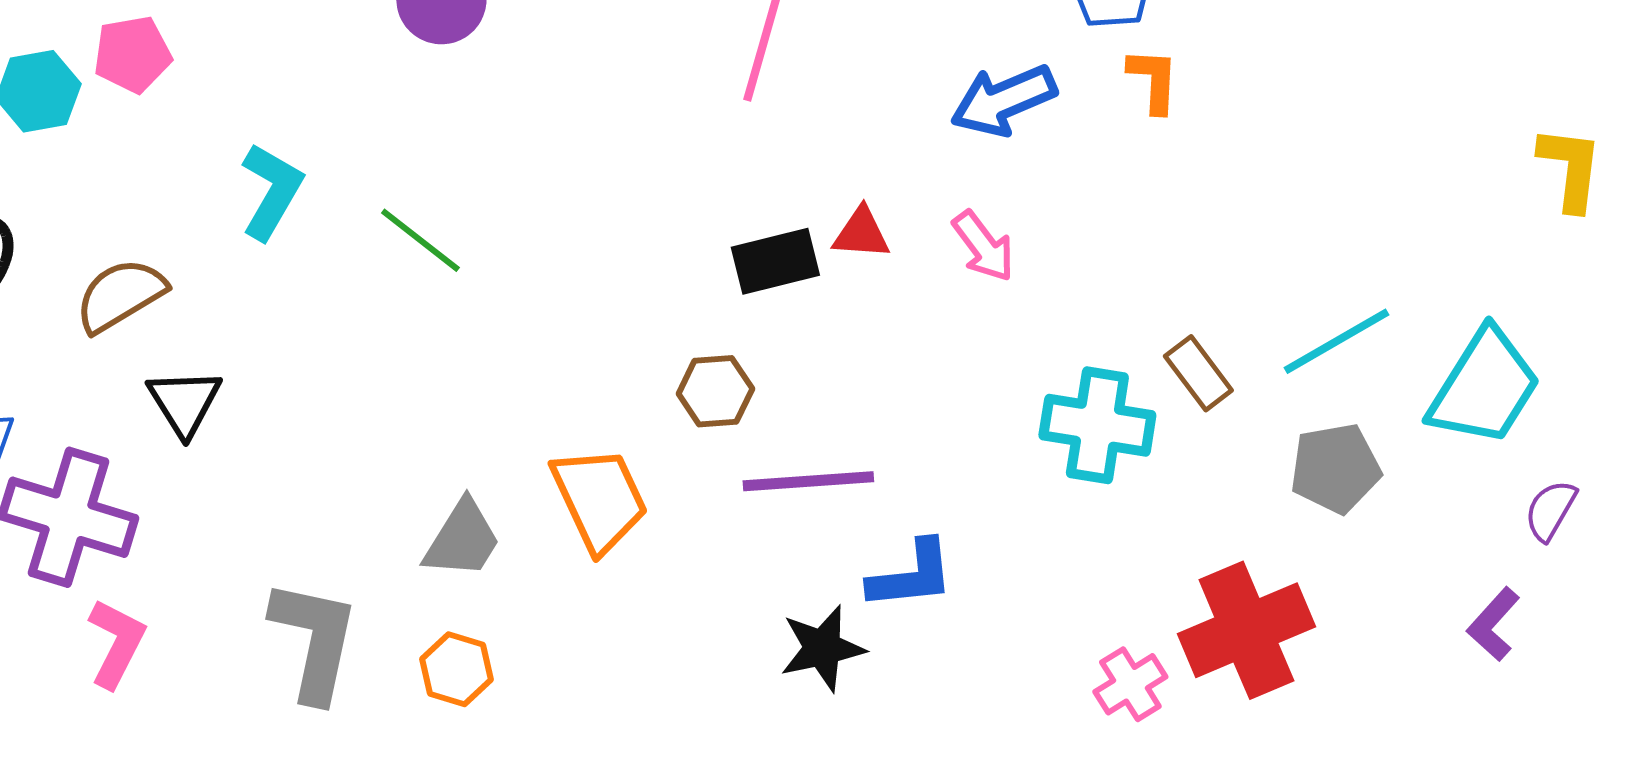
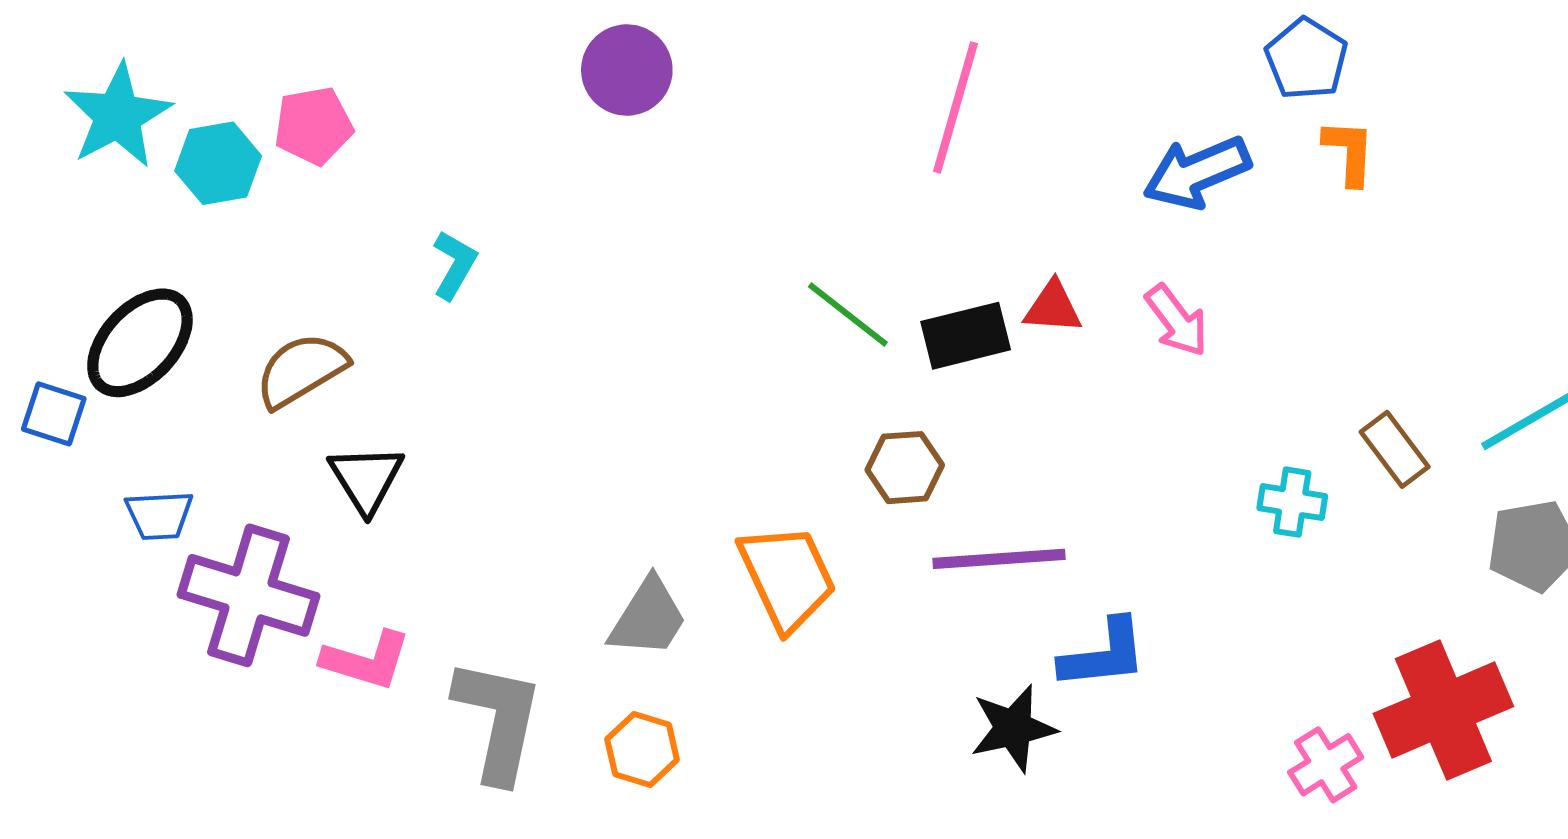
cyan L-shape: (271, 191) -> (454, 265), size x0.7
green line: (420, 240) -> (848, 314), moved
cyan cross: (1097, 425) -> (1292, 502), size x0.6
pink L-shape: (116, 643) -> (366, 660), moved, turned 80

